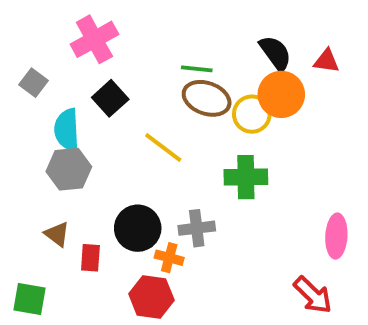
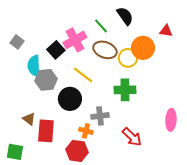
pink cross: (94, 39) -> (75, 40), moved
black semicircle: (275, 53) -> (125, 16), moved
green line: (197, 69) -> (101, 26), moved, turned 42
gray hexagon: (69, 169) -> (46, 80), moved
black circle: (138, 228) -> (70, 99), moved
red rectangle: (90, 258) -> (46, 131), size x1.6
red arrow: (313, 295) -> (132, 137), moved

